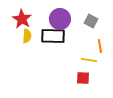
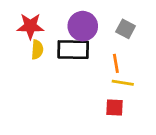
red star: (22, 19) -> (30, 26), turned -30
orange line: (100, 46) -> (116, 63), moved

